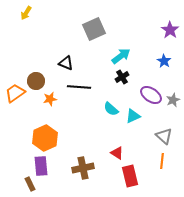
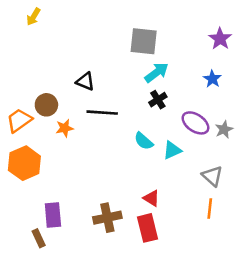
gray square: (94, 29) -> (144, 41), moved, turned 30
orange hexagon: (45, 138) -> (24, 163), moved
red rectangle: (130, 176) -> (148, 228), moved

